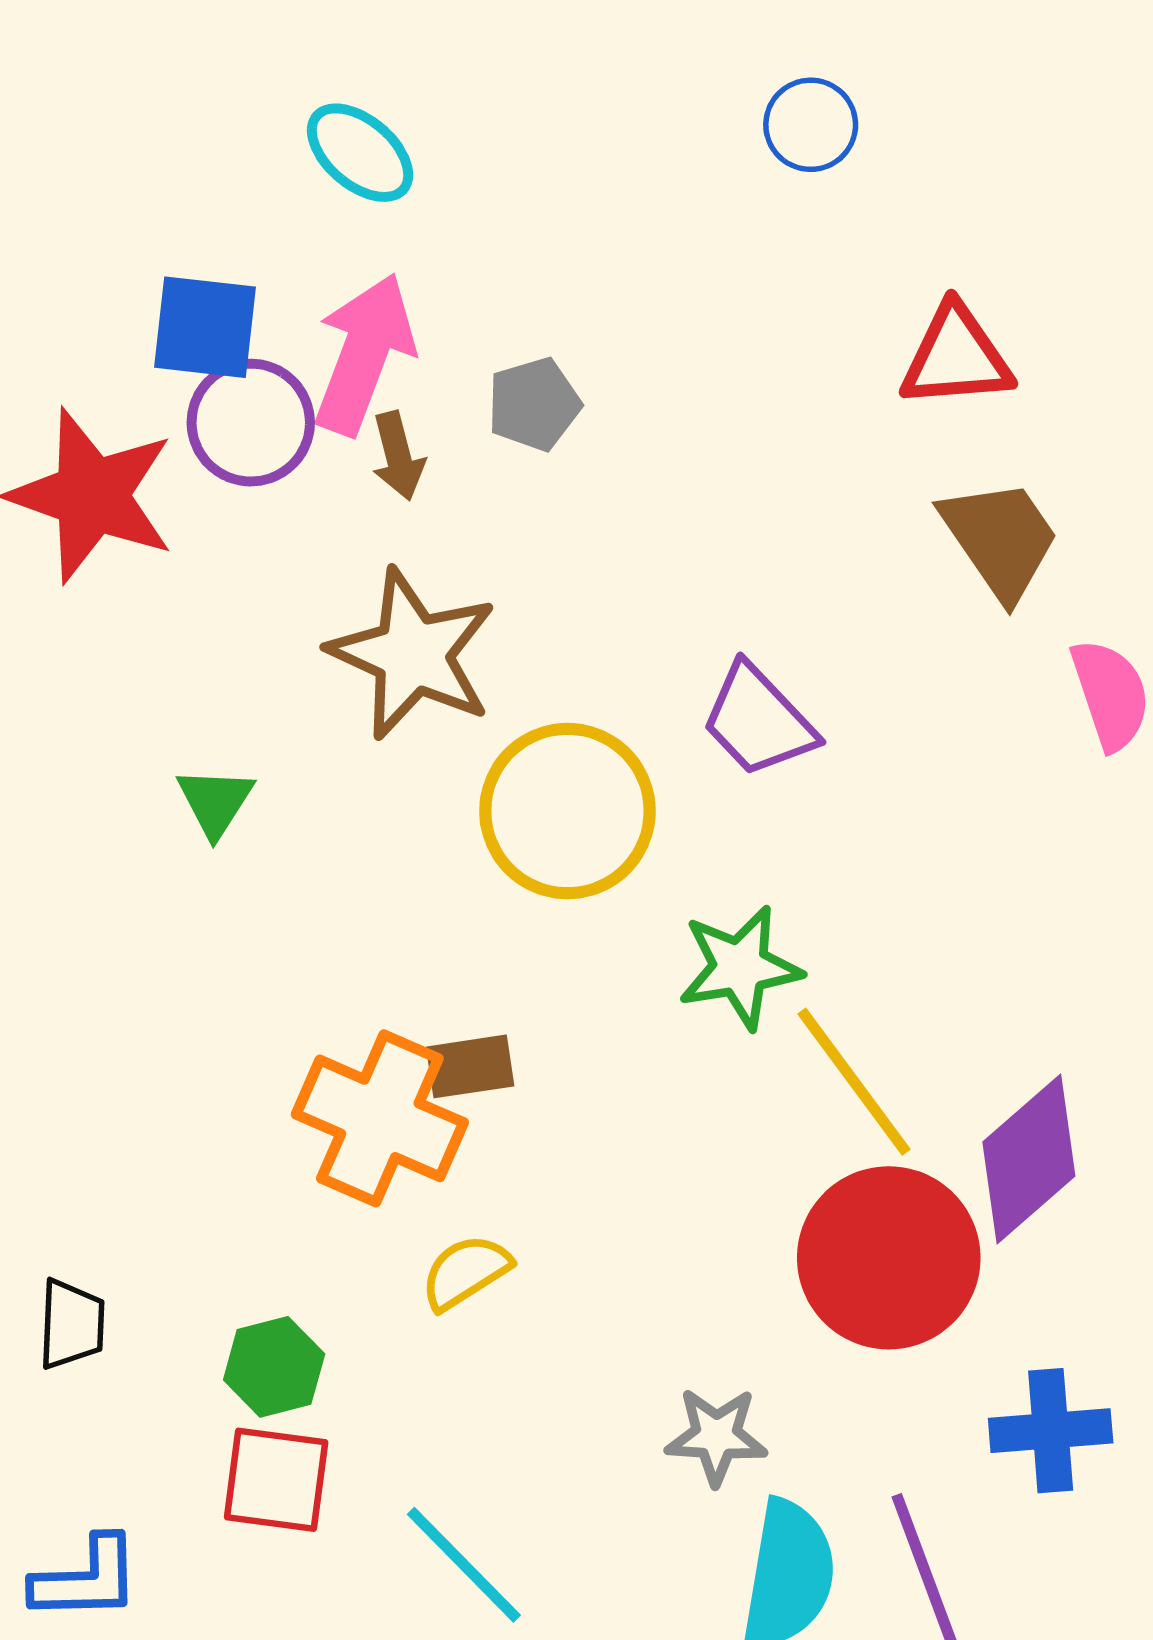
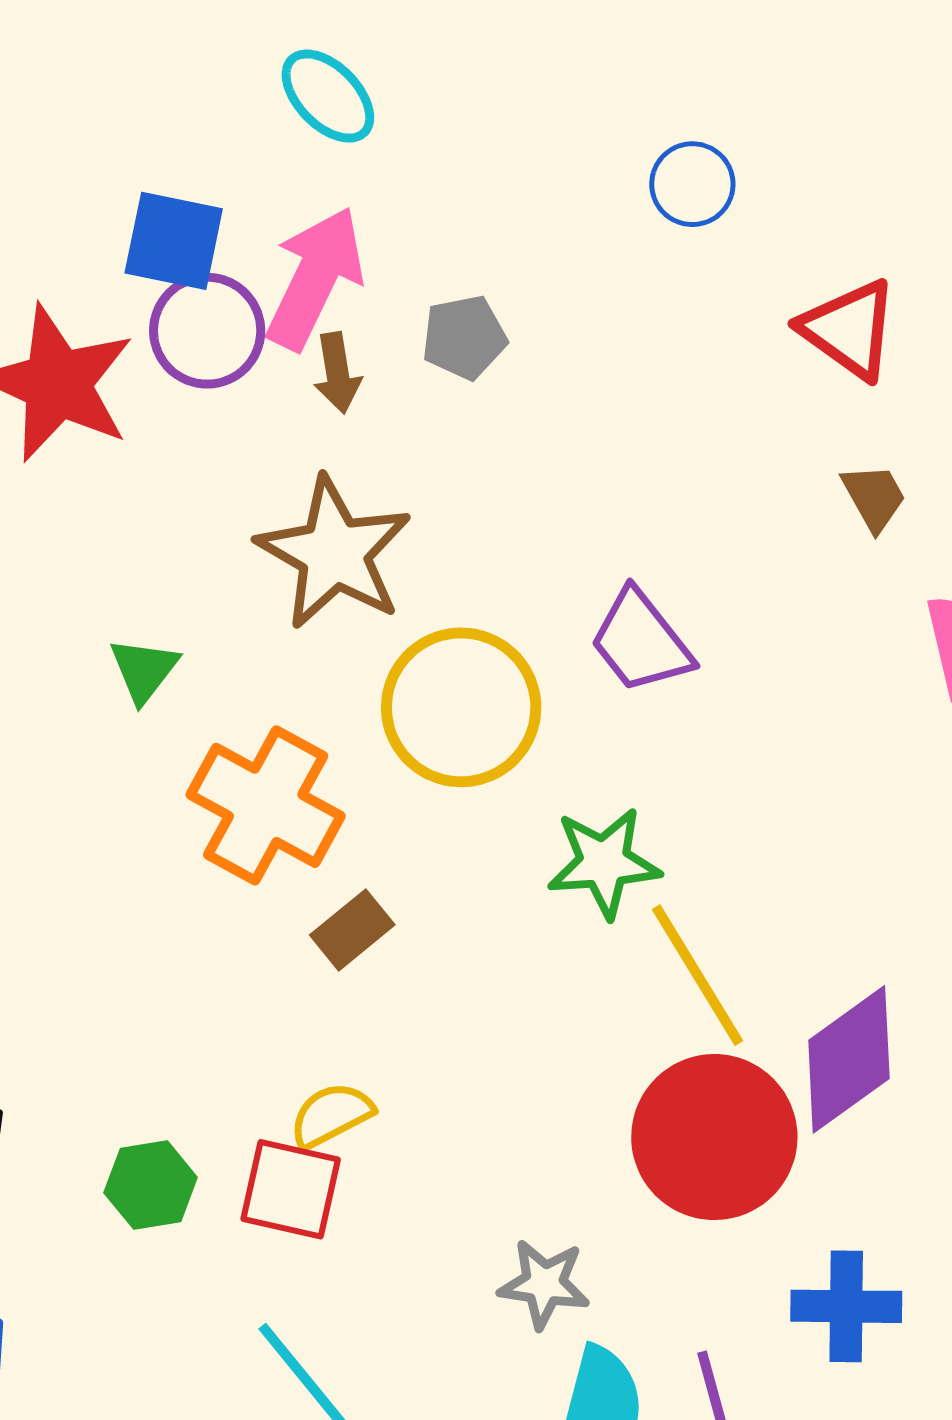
blue circle: (811, 125) -> (692, 184), moved
red triangle: (956, 357) -> (849, 329), turned 35
brown trapezoid: (1000, 539) -> (874, 497), size x0.6
brown rectangle: (470, 1066) -> (352, 930), turned -36
orange cross: (380, 1118) -> (266, 805), moved
red square: (276, 1480) -> (291, 1189), moved

